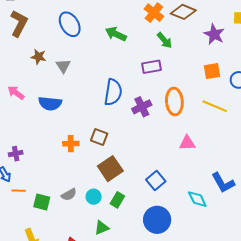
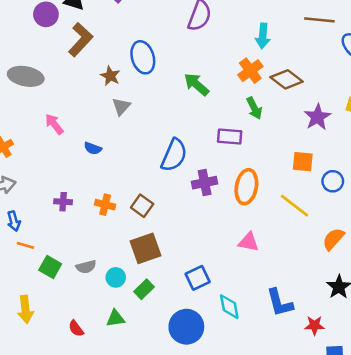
brown star: (38, 57) -> (110, 76), moved
blue semicircle: (50, 103) -> (93, 148), size x0.6
purple cross: (16, 154) -> (63, 202), moved
cyan diamond: (197, 199) -> (229, 307), moved

